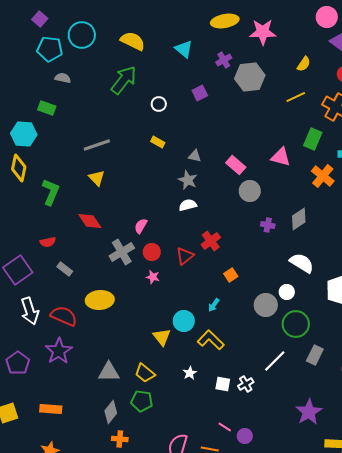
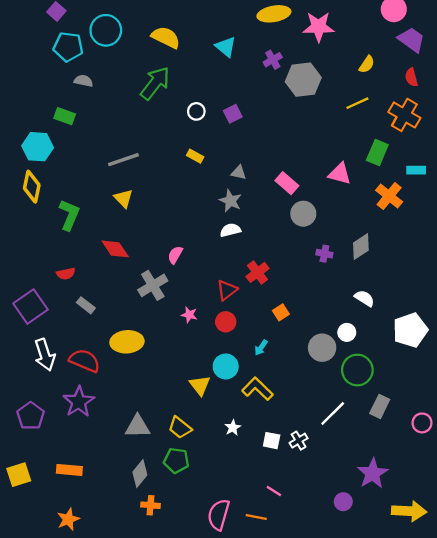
purple square: (200, 93) -> (233, 114), moved
red circle: (152, 252) -> (226, 322), moved
white semicircle: (302, 263) -> (364, 298), size x0.7
purple circle: (245, 436) -> (343, 502), moved

